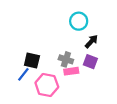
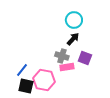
black arrow: (91, 41) -> (73, 39), moved
black square: (32, 61) -> (26, 86), moved

